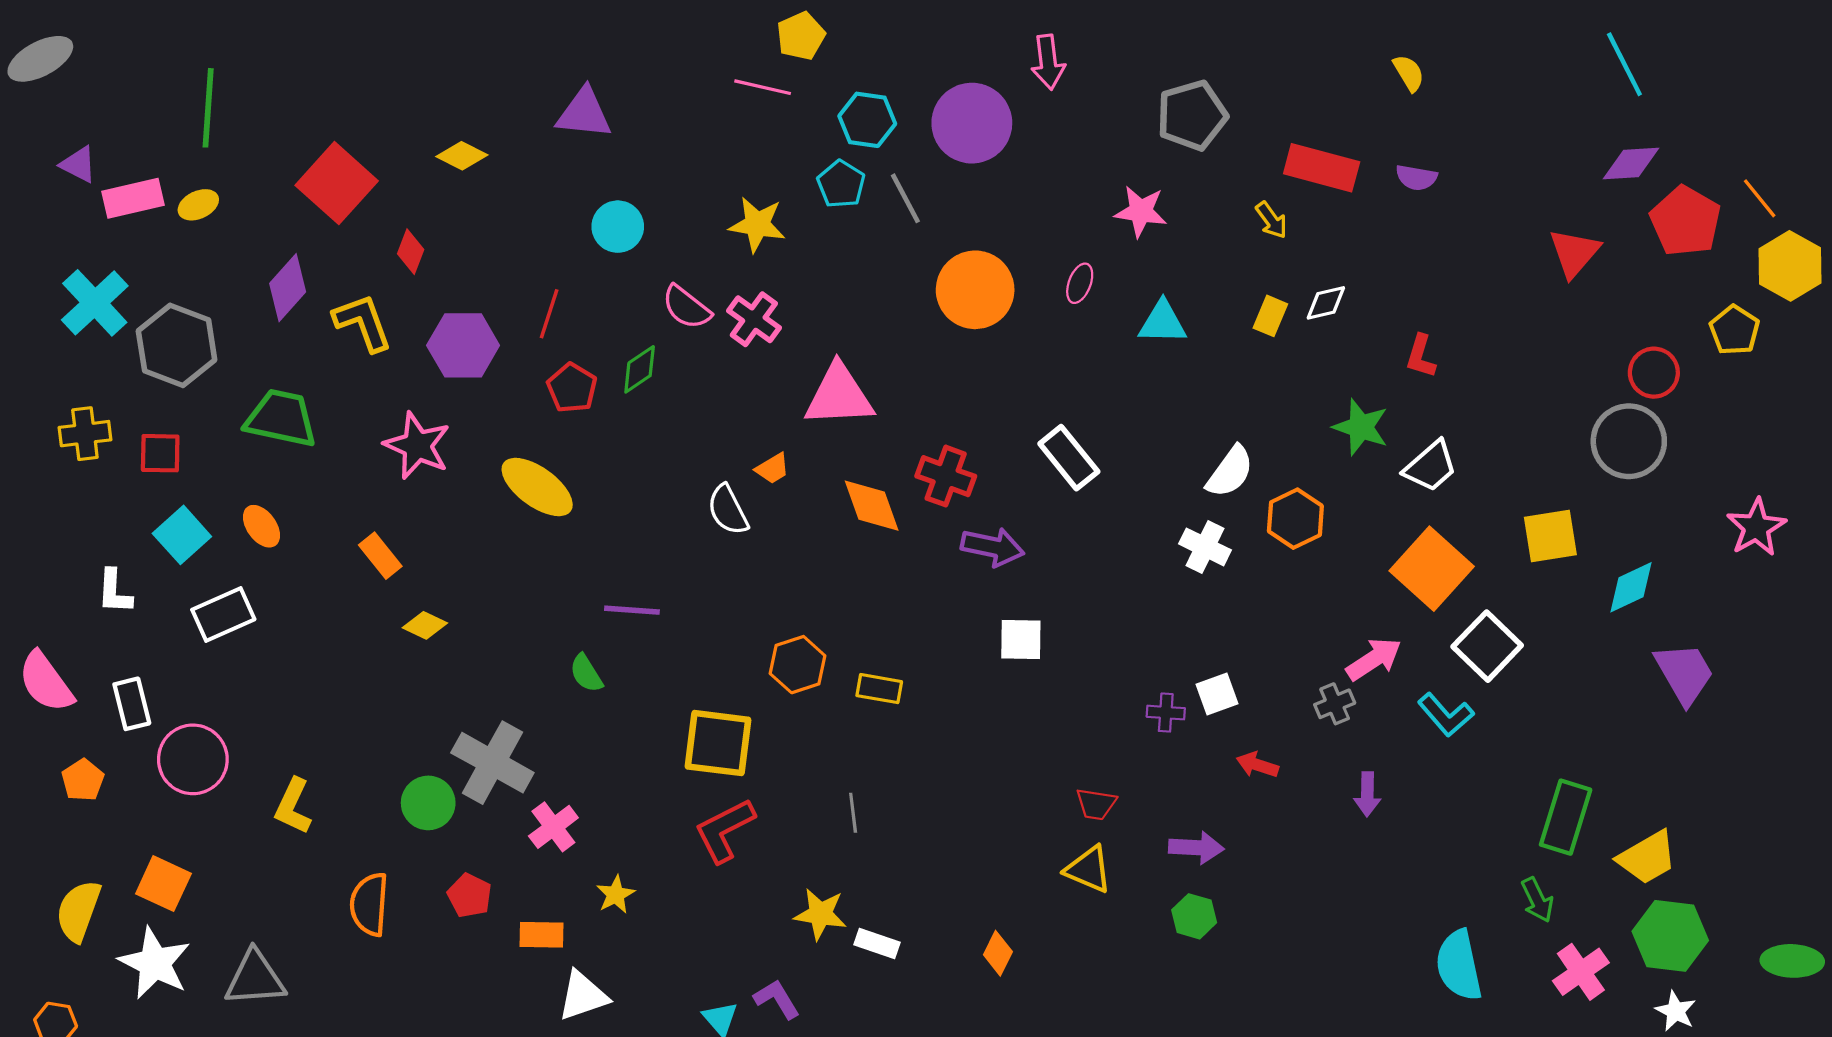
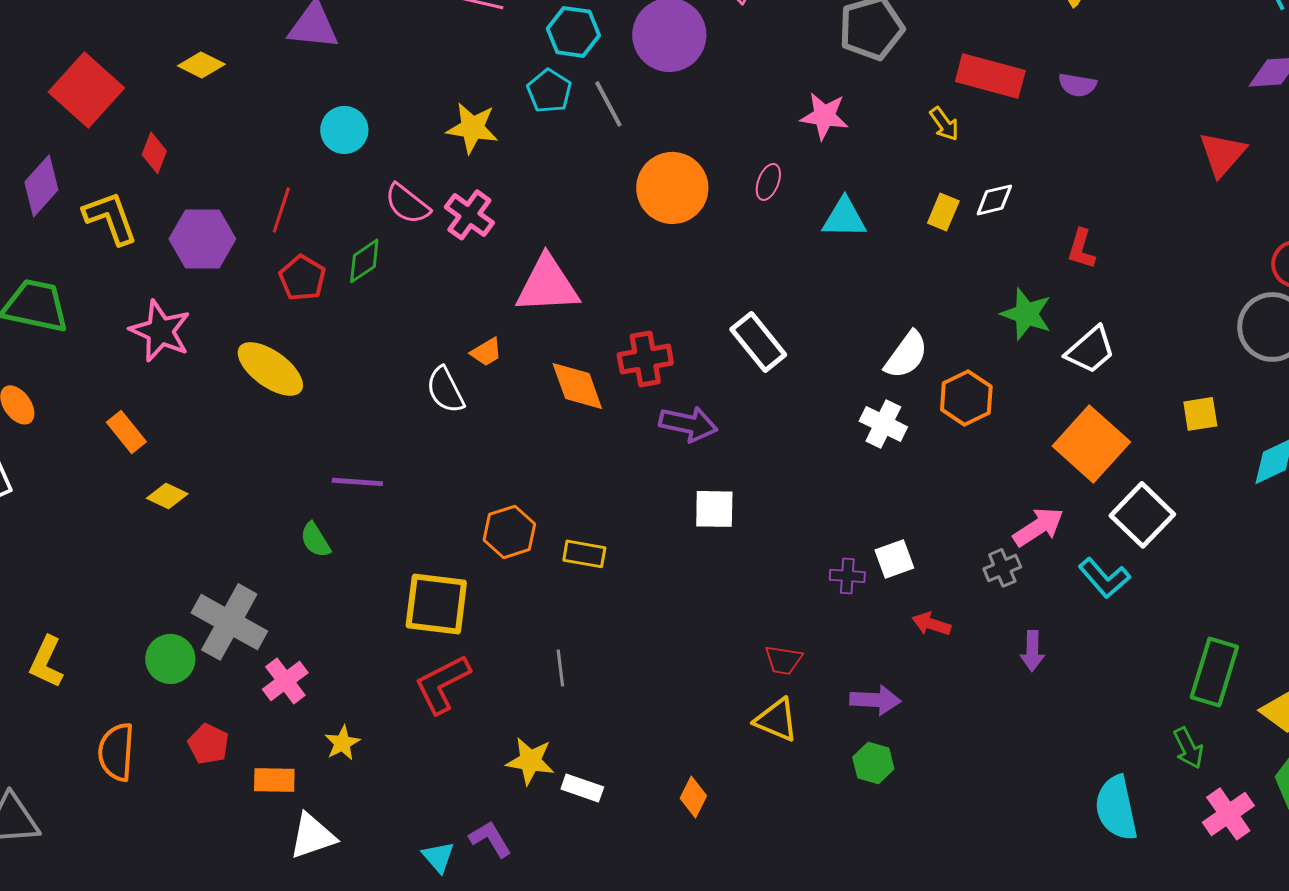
red cross: (946, 476) -> (645, 359), turned -30
yellow square: (1550, 536) -> (1200, 414), size x0.7

